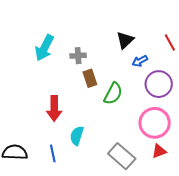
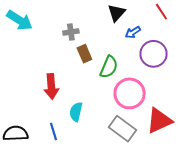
cyan arrow: (44, 48) -> (20, 20), moved, turned -80
pink circle: (155, 123) -> (130, 93), moved
red triangle: (159, 151) -> (159, 121), size x1.8

